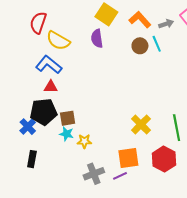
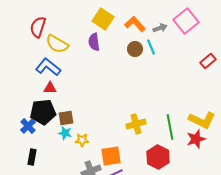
yellow cross: (141, 124) -> (136, 124), turned 30
orange square: (128, 158) -> (111, 156), moved

